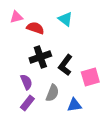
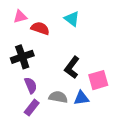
black cross: (40, 57) -> (22, 57), moved
gray semicircle: (52, 93) -> (58, 97), turned -102
blue triangle: (74, 105) -> (81, 98), moved

